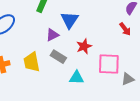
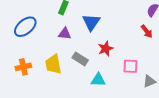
purple triangle: (52, 35) -> (65, 34), moved, turned 32
pink square: (109, 64) -> (131, 66), size x0.7

